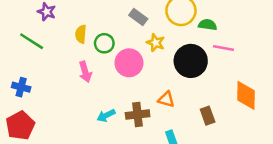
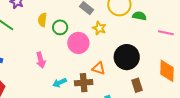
pink line: (223, 48) -> (166, 33), moved
black circle: (191, 61) -> (127, 57), moved
pink arrow: (85, 72) -> (41, 60), moved
orange triangle: (166, 99) -> (99, 68), moved

